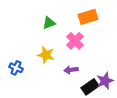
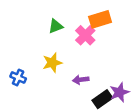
pink cross: (75, 41) -> (85, 35), moved
yellow star: (46, 55) -> (52, 63), turned -30

